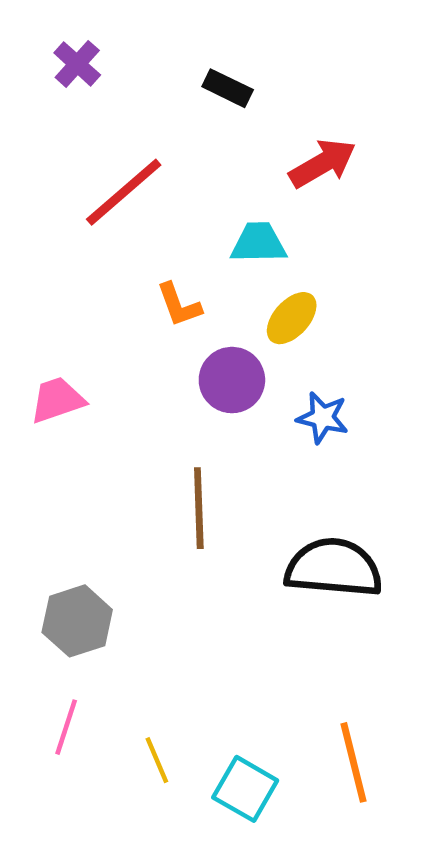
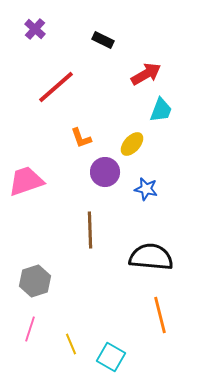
cyan trapezoid: (258, 243) -> (161, 110), moved, turned 112
pink trapezoid: (57, 400) -> (26, 181), size x1.4
orange line: (354, 762) -> (160, 315), moved

